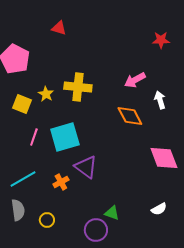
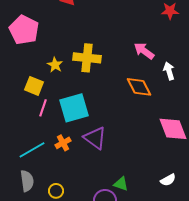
pink arrow: (135, 80) -> (144, 51), turned 65
yellow square: (22, 104) -> (34, 86), moved
orange cross: (61, 182) -> (63, 143), moved

